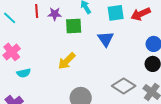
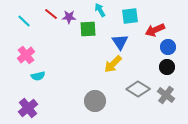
red line: (37, 11) -> (51, 14), turned -48
red arrow: (141, 14) -> (155, 30), moved
yellow arrow: (67, 61) -> (113, 64), moved

